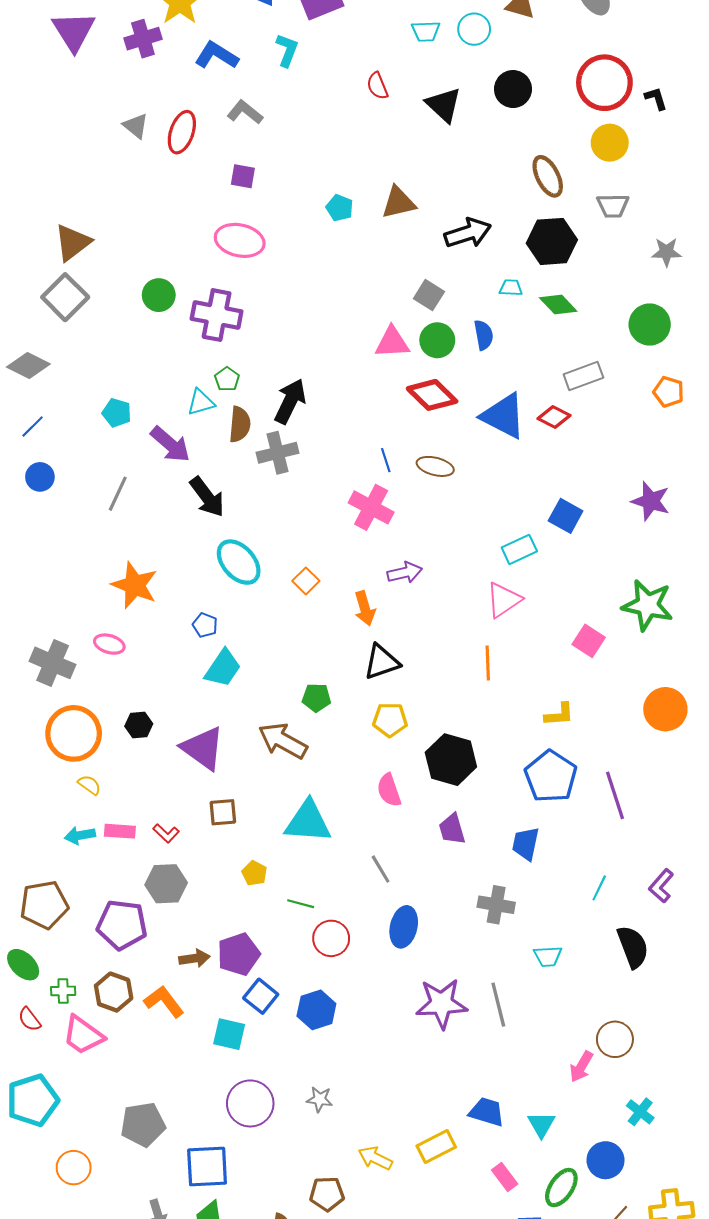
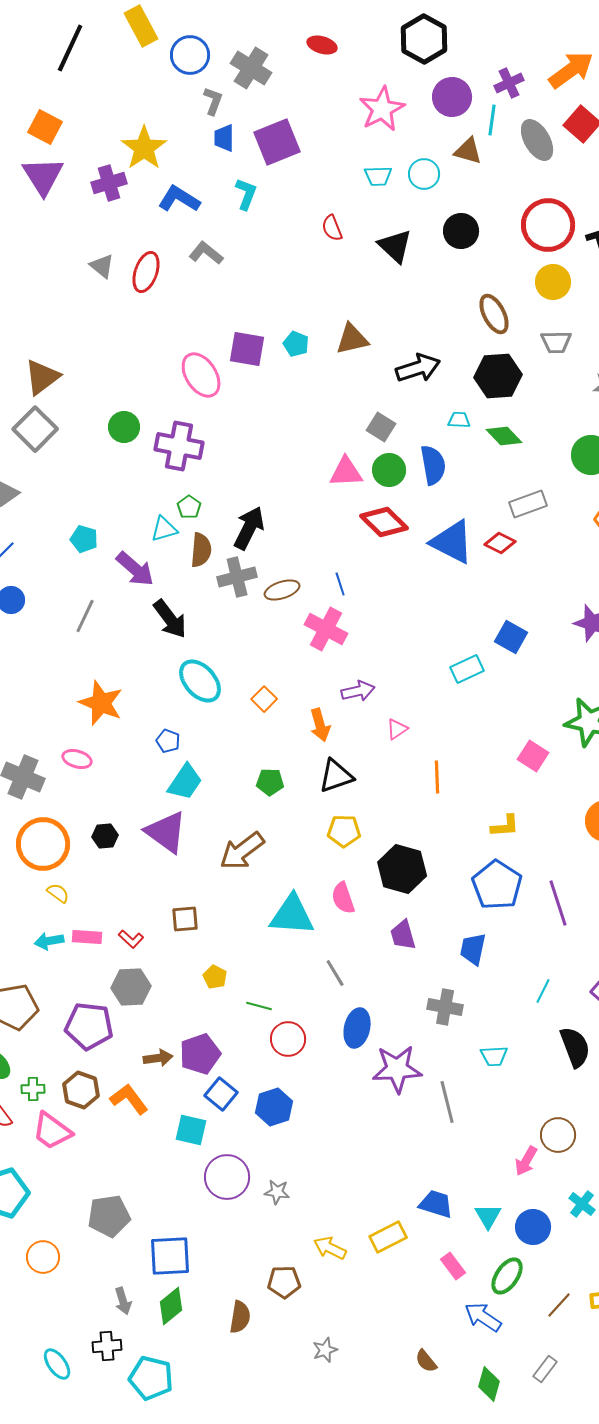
purple square: (243, 176) -> (247, 349), moved, size x1.5
pink ellipse: (240, 240) -> (201, 375), turned 45
blue semicircle: (484, 335) -> (433, 465), size x1.4
brown ellipse: (435, 466) -> (282, 590), moved, turned -32
pink triangle: (504, 600) -> (397, 729), moved, size x0.6
green pentagon: (316, 698) -> (270, 782), moved
brown arrow: (283, 741) -> (242, 851), turned -66
purple triangle: (203, 748) -> (166, 832), moved
cyan triangle: (308, 822) -> (292, 915), moved
purple star: (442, 1004) -> (397, 1069), moved
purple circle: (250, 1103) -> (227, 1177), moved
blue circle: (605, 1160) -> (533, 1227), moved

